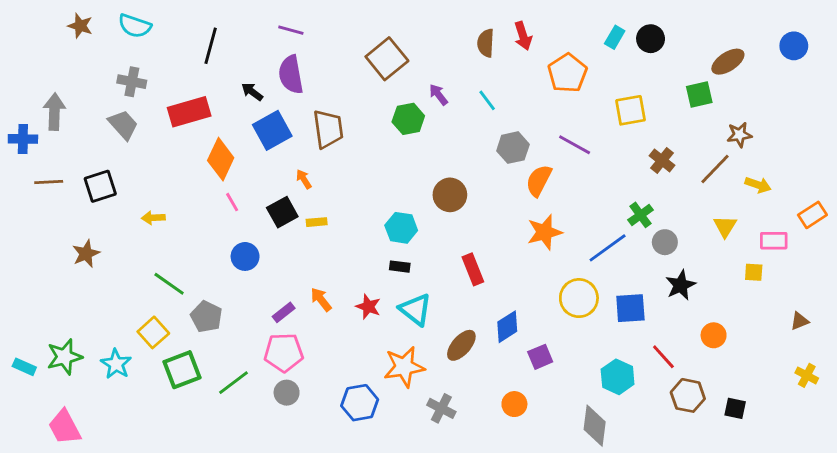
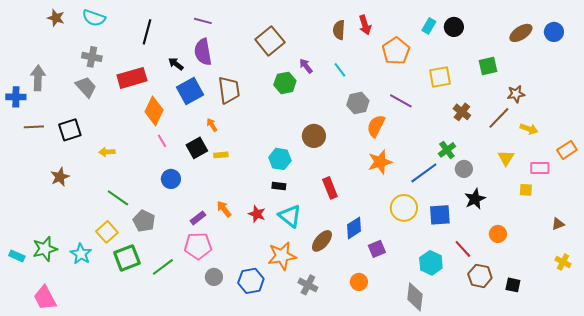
brown ellipse: (728, 62) -> (521, 33), moved
gray circle: (287, 393) -> (214, 277), moved

